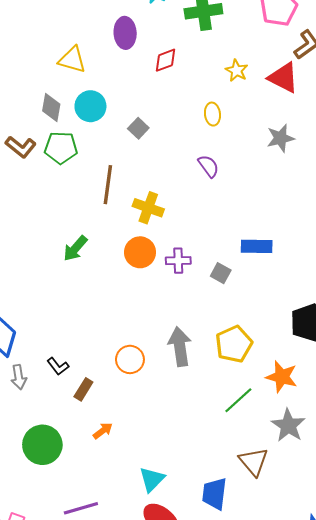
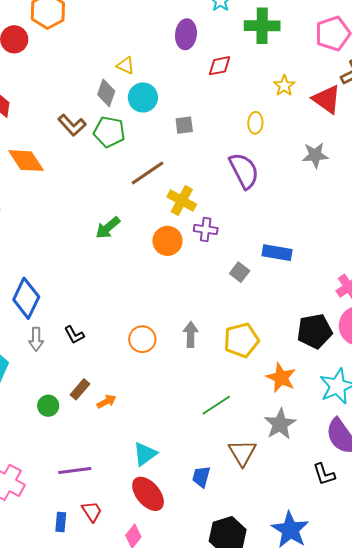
yellow triangle: (72, 60) -> (126, 65), moved, size x0.7
gray square: (138, 128) -> (184, 125), turned 30
purple semicircle: (208, 166) -> (244, 171), size x1.6
brown line: (108, 185) -> (148, 173), turned 39
purple cross: (178, 261) -> (206, 230), moved
gray arrow: (180, 346) -> (191, 334), size x0.7
brown rectangle: (83, 389) -> (80, 389), moved
green line: (238, 400) -> (216, 405), moved
green circle: (42, 445) -> (48, 406), size x0.6
blue trapezoid: (214, 494) -> (201, 477), size x0.7

